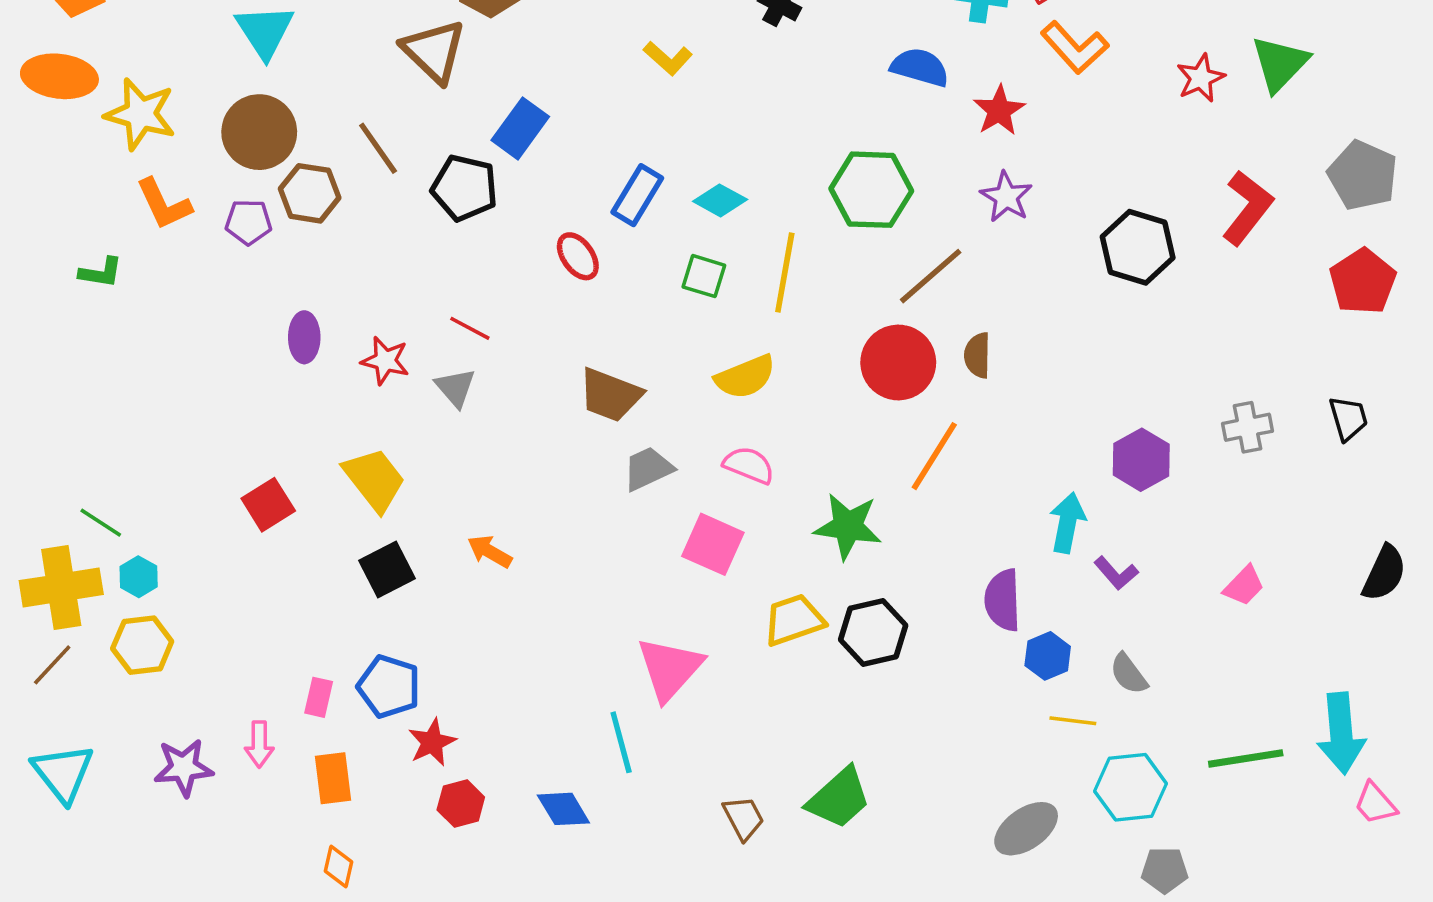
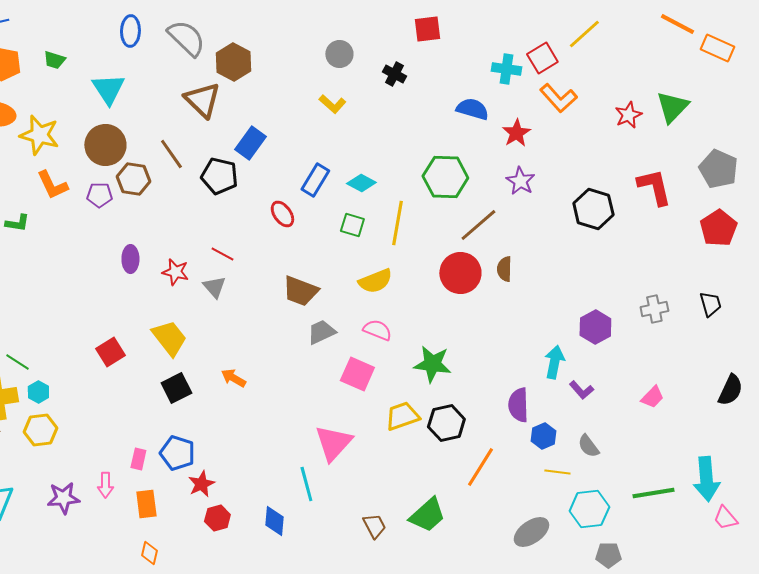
red L-shape: (1247, 208) -> (654, 187), turned -51
orange line: (934, 456) -> (480, 467), moved
blue diamond: (563, 809) -> (274, 521), turned 36

